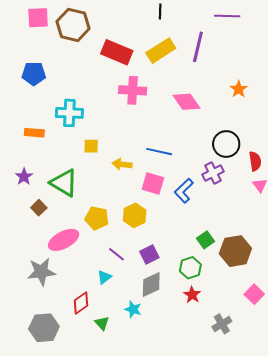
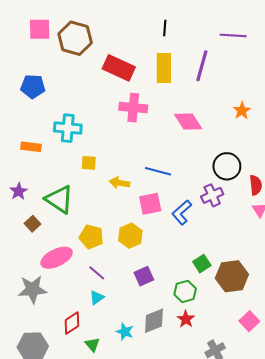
yellow rectangle: (161, 51) -> (164, 68), turned -60
pink square: (153, 184) -> (150, 204), turned -30
purple line: (116, 254) -> (97, 273), moved
gray diamond: (151, 284) -> (154, 321), moved

